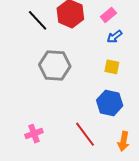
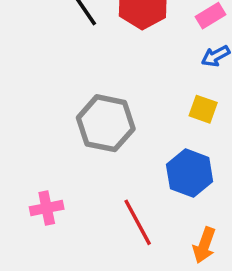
gray hexagon: (55, 65) -> (106, 123), moved

